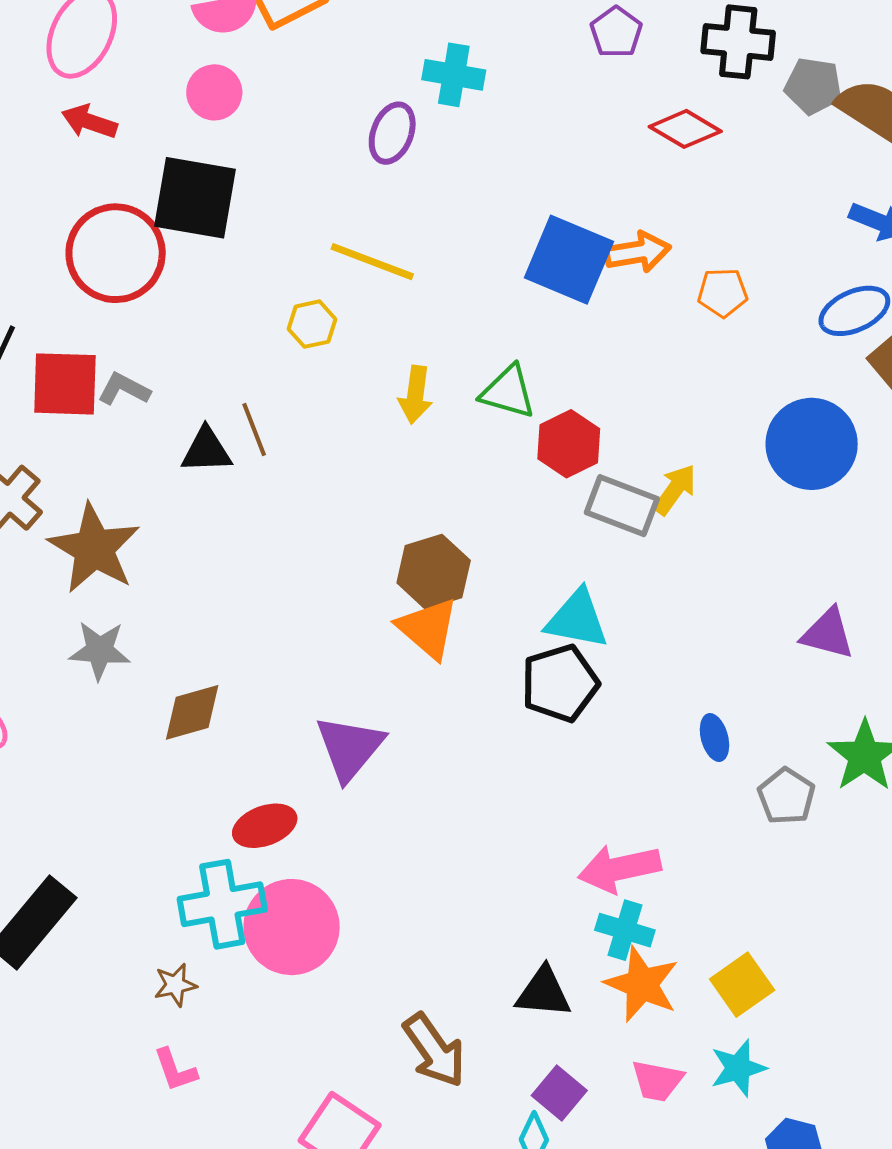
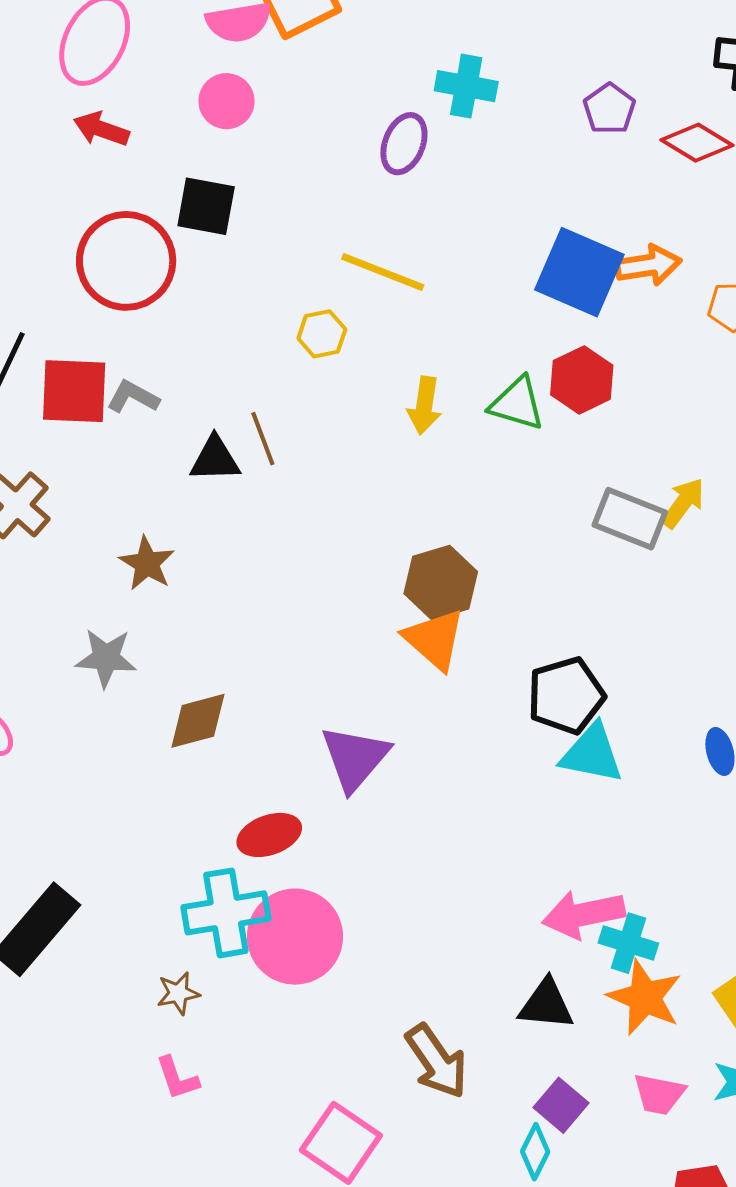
purple pentagon: (616, 32) -> (609, 109), moved
black square: (195, 198) -> (206, 206), size x0.7
red hexagon: (569, 444) -> (582, 380), moved
brown star: (94, 548) -> (147, 563), moved, size x0.6
cyan triangle: (577, 619) -> (592, 754), moved
pink arrow: (619, 869) -> (583, 914), moved

